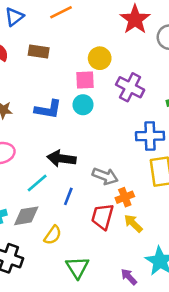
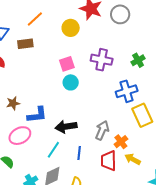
brown rectangle: (39, 51) -> (25, 44), moved
yellow circle: (100, 58) -> (71, 28), moved
blue L-shape: (48, 109) -> (37, 115), moved
gray arrow: (105, 176) -> (102, 130), turned -72

